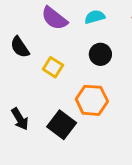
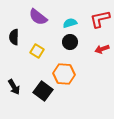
cyan semicircle: (95, 17) -> (70, 23), moved
black semicircle: (20, 47) -> (14, 37), turned 35

